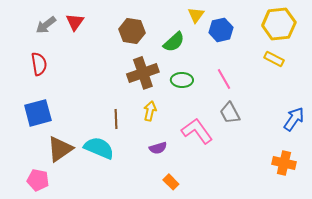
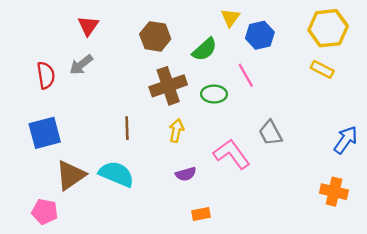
gray arrow: (46, 25) -> (81, 65), moved
pink line: (224, 79) -> (246, 75), moved
brown line: (116, 119) -> (127, 128), moved
orange rectangle: (171, 182) -> (201, 214), turned -56

